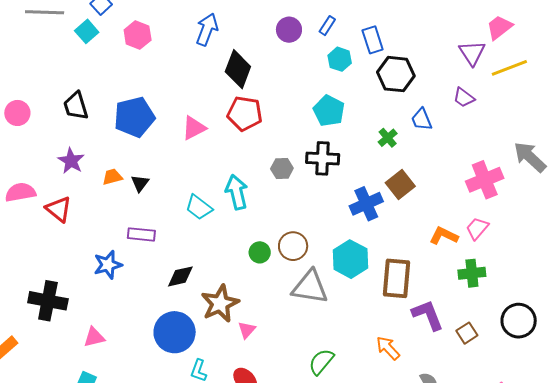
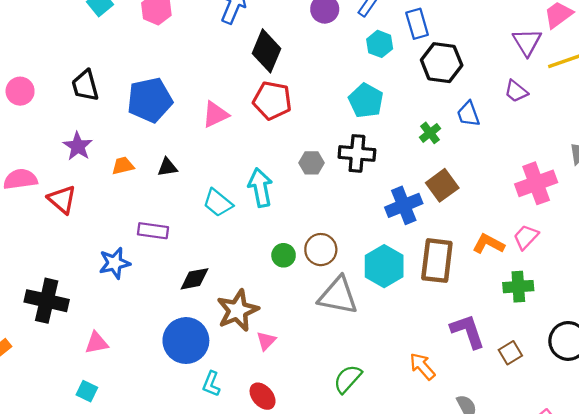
black triangle: (140, 183) -> (167, 167), moved, turned 42
brown rectangle: (397, 278) -> (437, 261), moved

